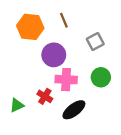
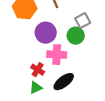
green circle: (101, 77) -> (76, 36), moved
green triangle: (17, 105) -> (36, 88), moved

